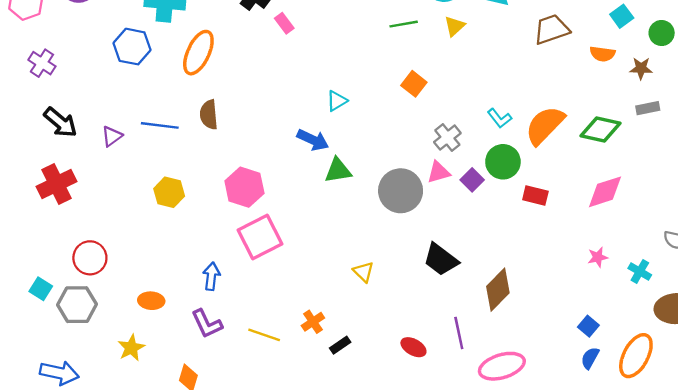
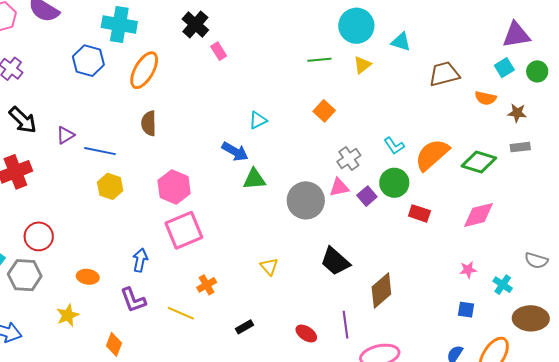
green circle: (662, 33) -> (537, 71), moved
blue line: (160, 125) -> (100, 151), moved
orange cross: (313, 322) -> (207, 285), moved
blue square: (588, 326) -> (466, 310), moved, turned -36

